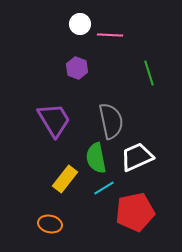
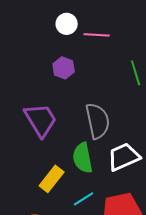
cyan line: (104, 188) -> (84, 199), moved

